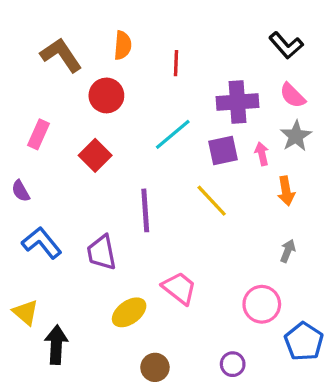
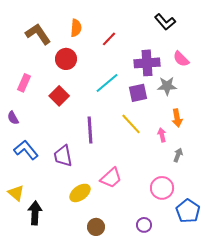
black L-shape: (286, 45) -> (165, 22), moved
red line: (176, 63) -> (109, 39), turned 42
gray star: (296, 136) -> (167, 86), moved, turned 30
pink arrow: (262, 154) -> (162, 135), moved
pink trapezoid: (179, 288) -> (111, 178), turned 100

